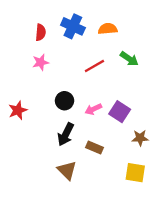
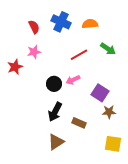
red semicircle: (41, 32) -> (34, 27), turned -32
pink arrow: (93, 109) -> (73, 80), moved
red star: (18, 110) -> (15, 67), moved
brown star: (140, 138) -> (109, 112), moved
brown triangle: (67, 170) -> (56, 142), turned 42

